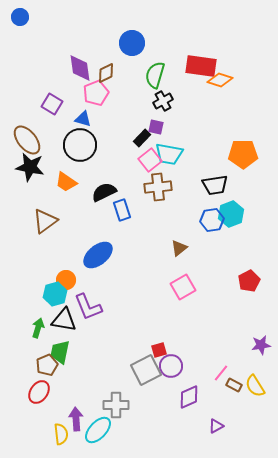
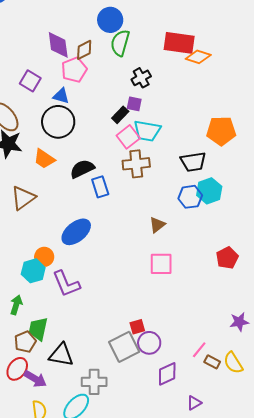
green semicircle: (155, 75) -> (120, 43), moved
pink square: (183, 287) -> (161, 264), turned 30
black triangle: (64, 320) -> (61, 355), moved
purple arrow: (76, 419) -> (35, 379), moved, turned 125

